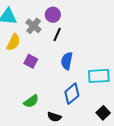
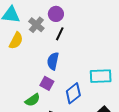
purple square: (31, 61) -> (47, 83), moved
blue semicircle: (67, 61) -> (53, 61), moved

